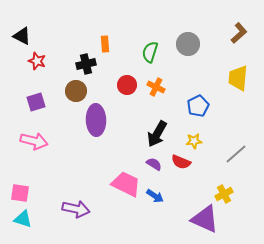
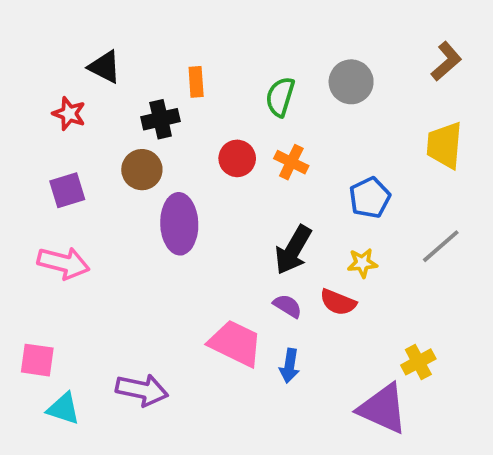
black triangle: (22, 36) -> (105, 67), moved
gray line: (236, 154) -> (441, 246), moved
blue arrow: (155, 196) -> (289, 366), turned 66
cyan triangle: (23, 219) -> (63, 409), moved

